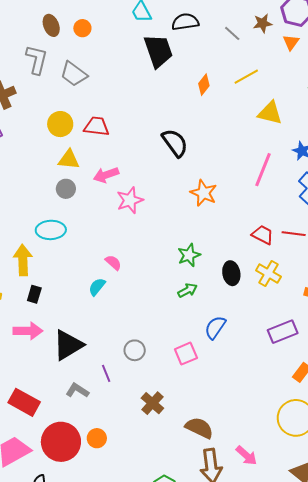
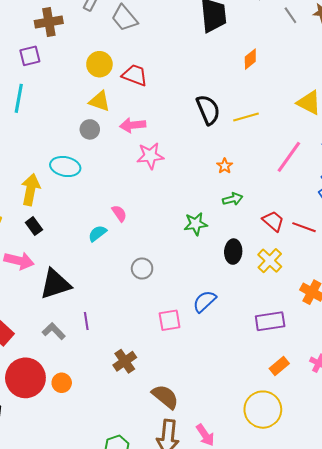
yellow line: (246, 77) -> (246, 117), moved
orange star: (204, 193) -> (225, 166), size x0.6
green arrow: (187, 290) -> (233, 199), moved
black rectangle: (34, 294) -> (34, 226), turned -66
gray circle: (135, 350) -> (142, 268), moved

